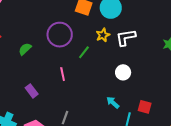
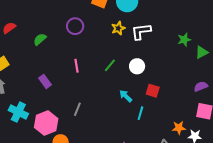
purple circle: (60, 35) -> (75, 26), size x0.7
green line: (84, 52) -> (110, 65), moved
red square: (145, 107) -> (153, 91), moved

